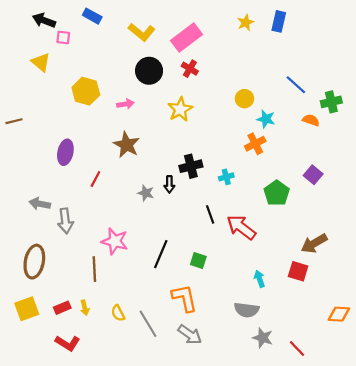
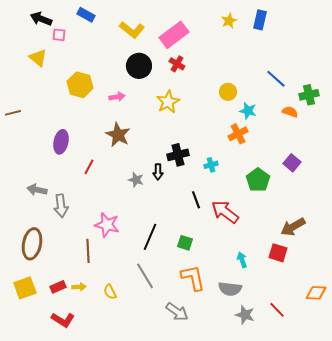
orange L-shape: (184, 298) -> (193, 278), moved
yellow arrow: (85, 308) -> (79, 287), turned -80
gray line: (148, 324) -> (145, 276), moved
red line: (297, 348) -> (277, 310), moved

